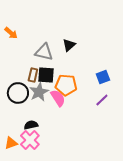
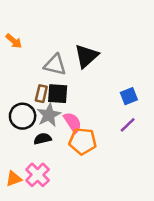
black triangle: (69, 45) -> (86, 56), size x1.5
orange pentagon: (66, 85) -> (83, 141), moved
black semicircle: (31, 125) -> (43, 139), moved

